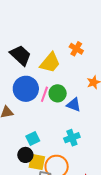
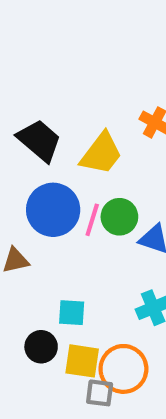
cyan square: (33, 138) -> (72, 313), turned 32
black circle: (25, 155) -> (41, 347), moved

